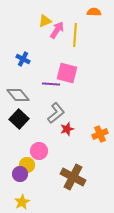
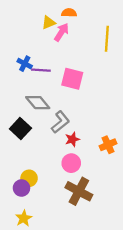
orange semicircle: (94, 12) -> (69, 13), moved
yellow line: (75, 35) -> (107, 39), moved
purple line: (51, 84) -> (41, 70), moved
gray diamond: (18, 95) -> (38, 103), moved
pink circle: (39, 151) -> (71, 163), moved

